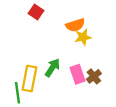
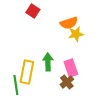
green arrow: (52, 68) -> (48, 62), turned -36
brown cross: (94, 76) -> (67, 82), moved

